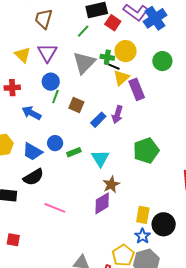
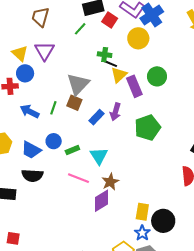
yellow circle: (126, 51) -> (138, 38), moved
green circle: (162, 61) -> (157, 76), moved
gray triangle: (84, 63) -> (78, 84), moved
blue circle: (51, 82) -> (25, 73), moved
green line: (55, 97) -> (53, 108), moved
green pentagon: (146, 151) -> (148, 128), moved
black semicircle: (33, 177) -> (32, 175), turned 35
pink line: (55, 208) -> (78, 178), moved

